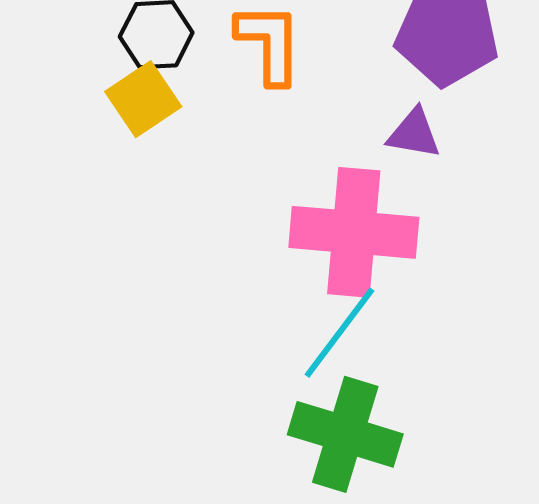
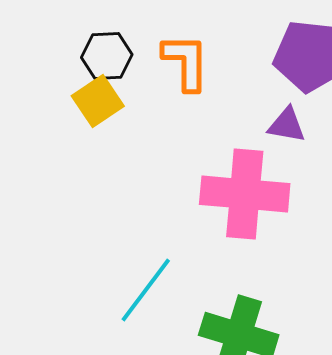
cyan line: (340, 333) -> (146, 290), moved

